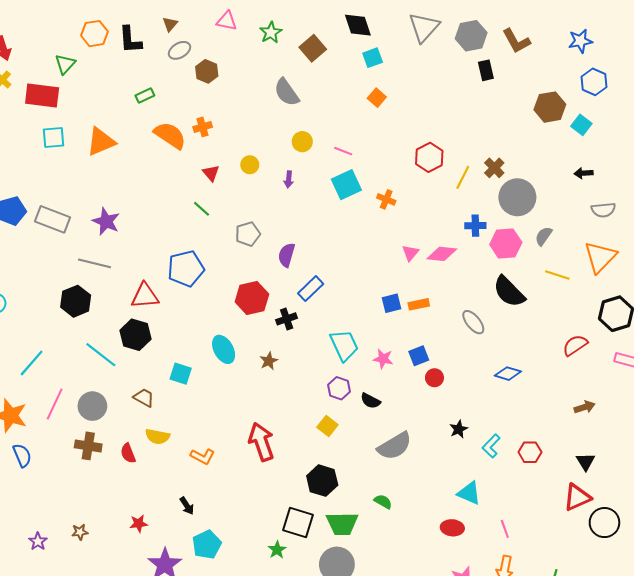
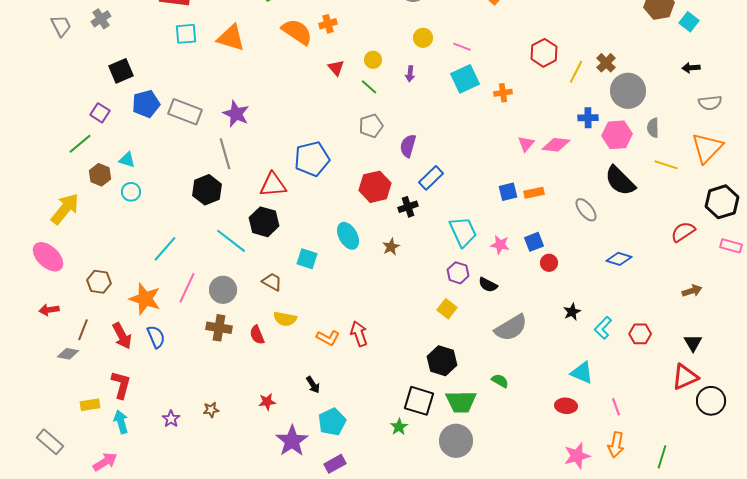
orange triangle: (101, 142) -> (231, 38), turned 40
orange cross: (386, 199) -> (503, 93), turned -30
green line: (202, 209) -> (369, 87), moved
gray semicircle: (544, 236) -> (653, 128), turned -36
gray line: (95, 263) -> (225, 154), turned 60
red arrow: (261, 442) -> (359, 334), moved, size x0.7

